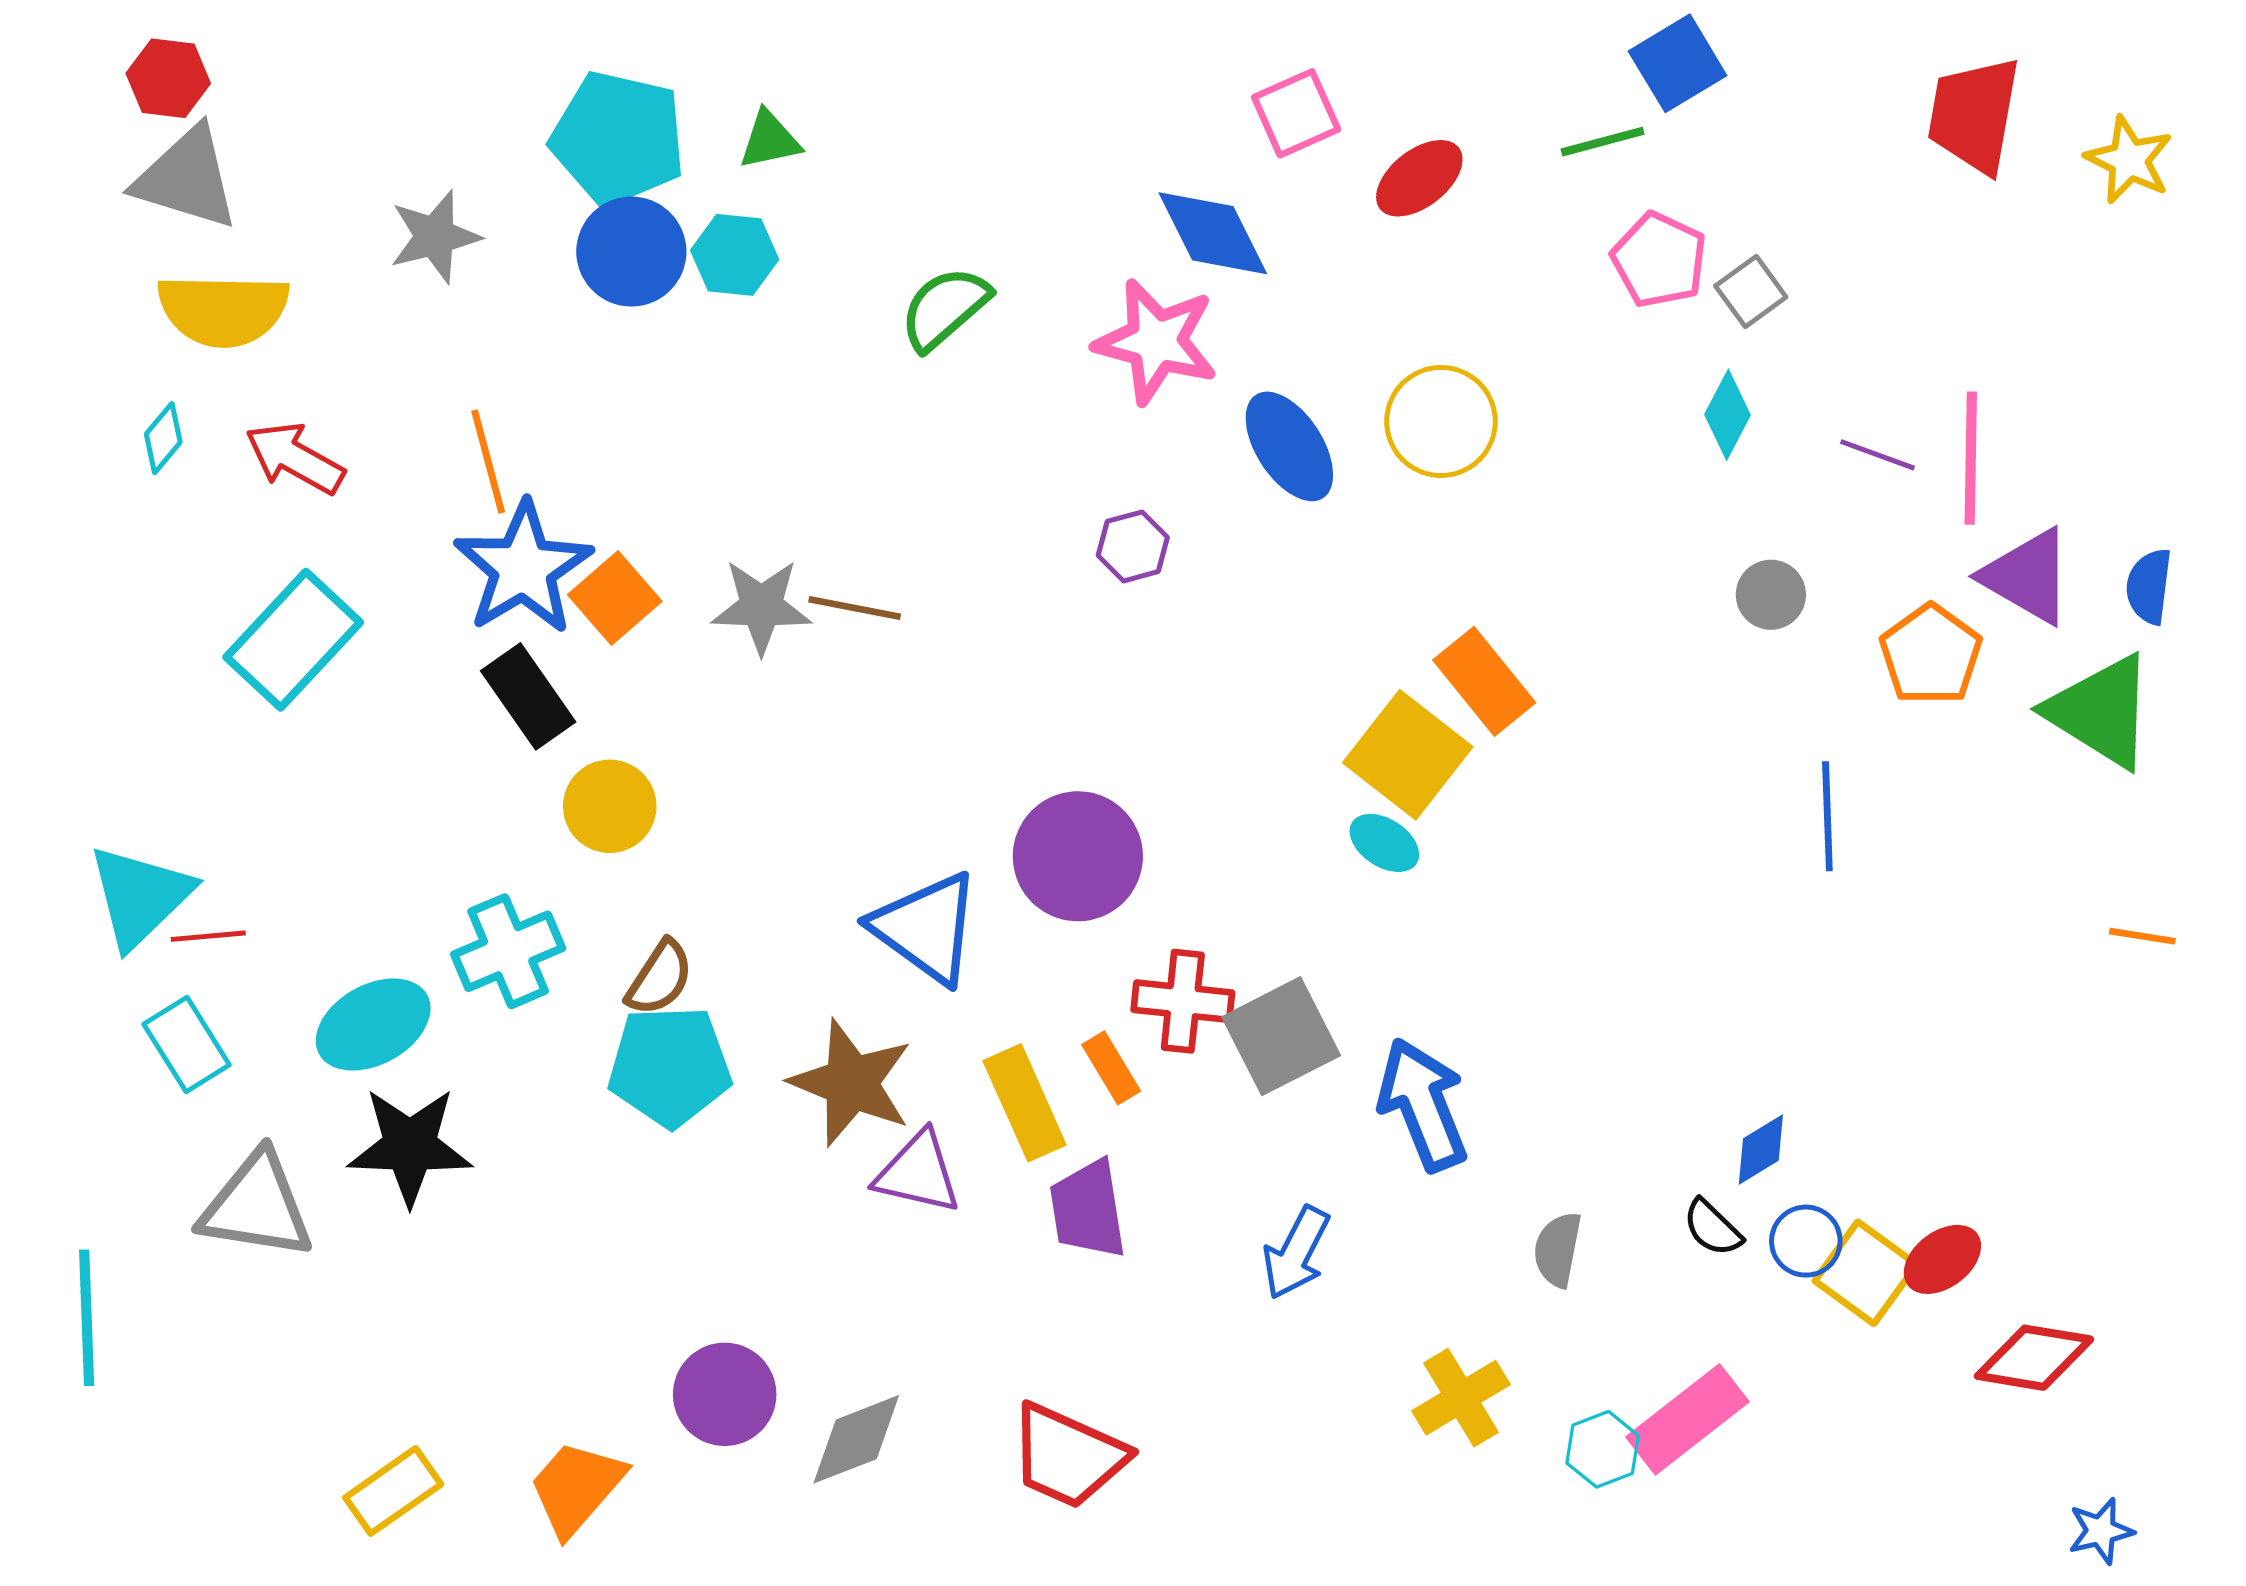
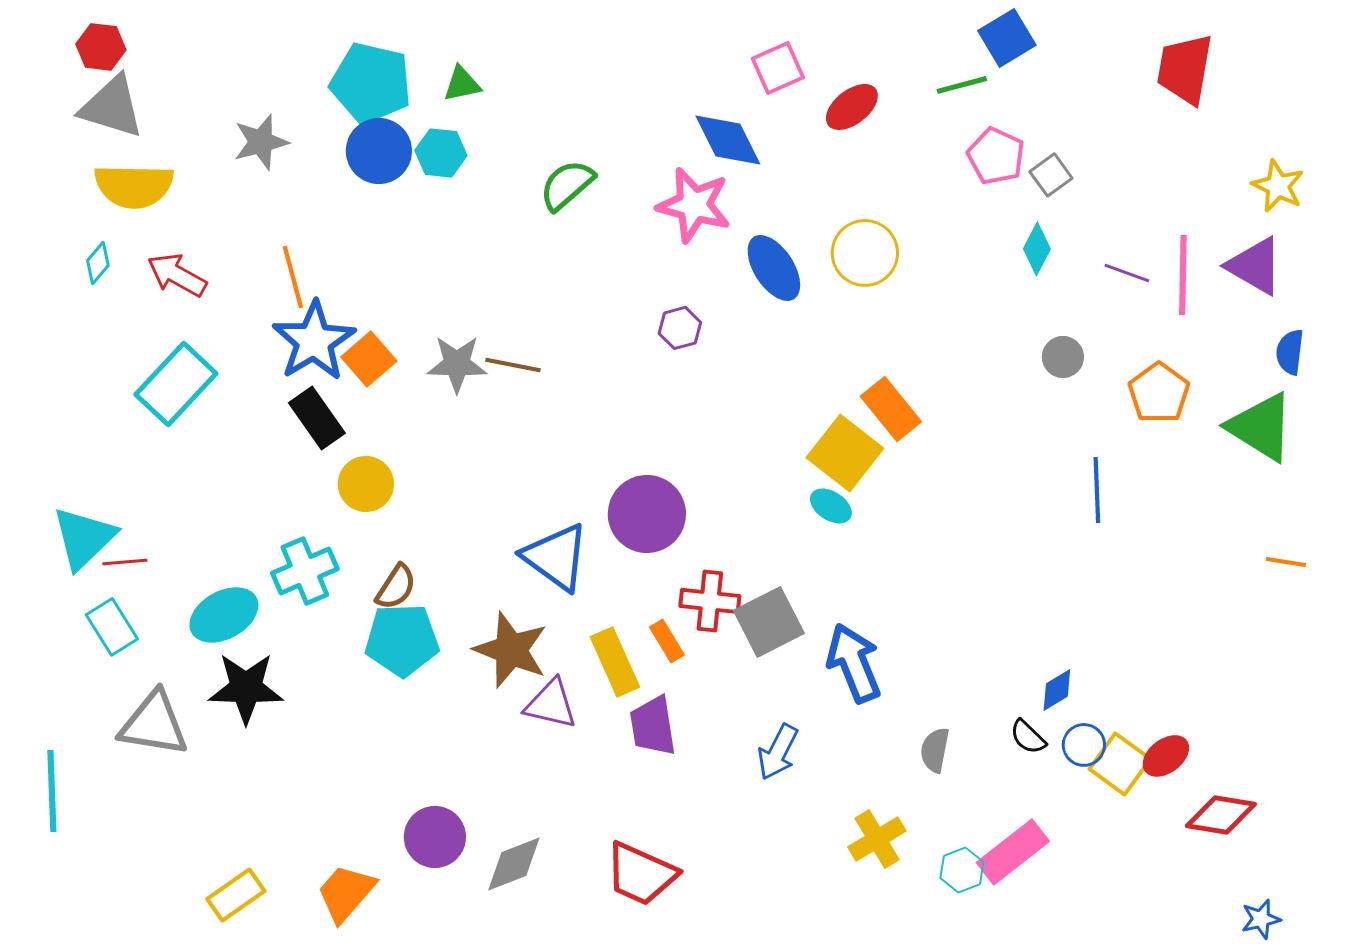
yellow star: (2129, 160) -> (1278, 186), moved
purple triangle: (2027, 576) -> (1255, 266), moved

